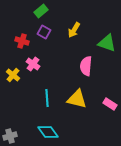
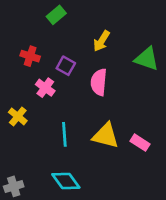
purple square: (44, 32) -> (66, 66), moved
pink semicircle: (86, 66) -> (99, 82), moved
yellow cross: (13, 75) -> (18, 116), moved
pink rectangle: (110, 104) -> (140, 143), moved

